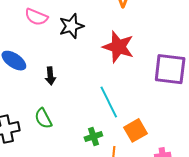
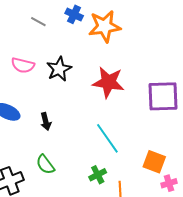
orange square: (136, 130) -> (154, 162), moved, turned -30

